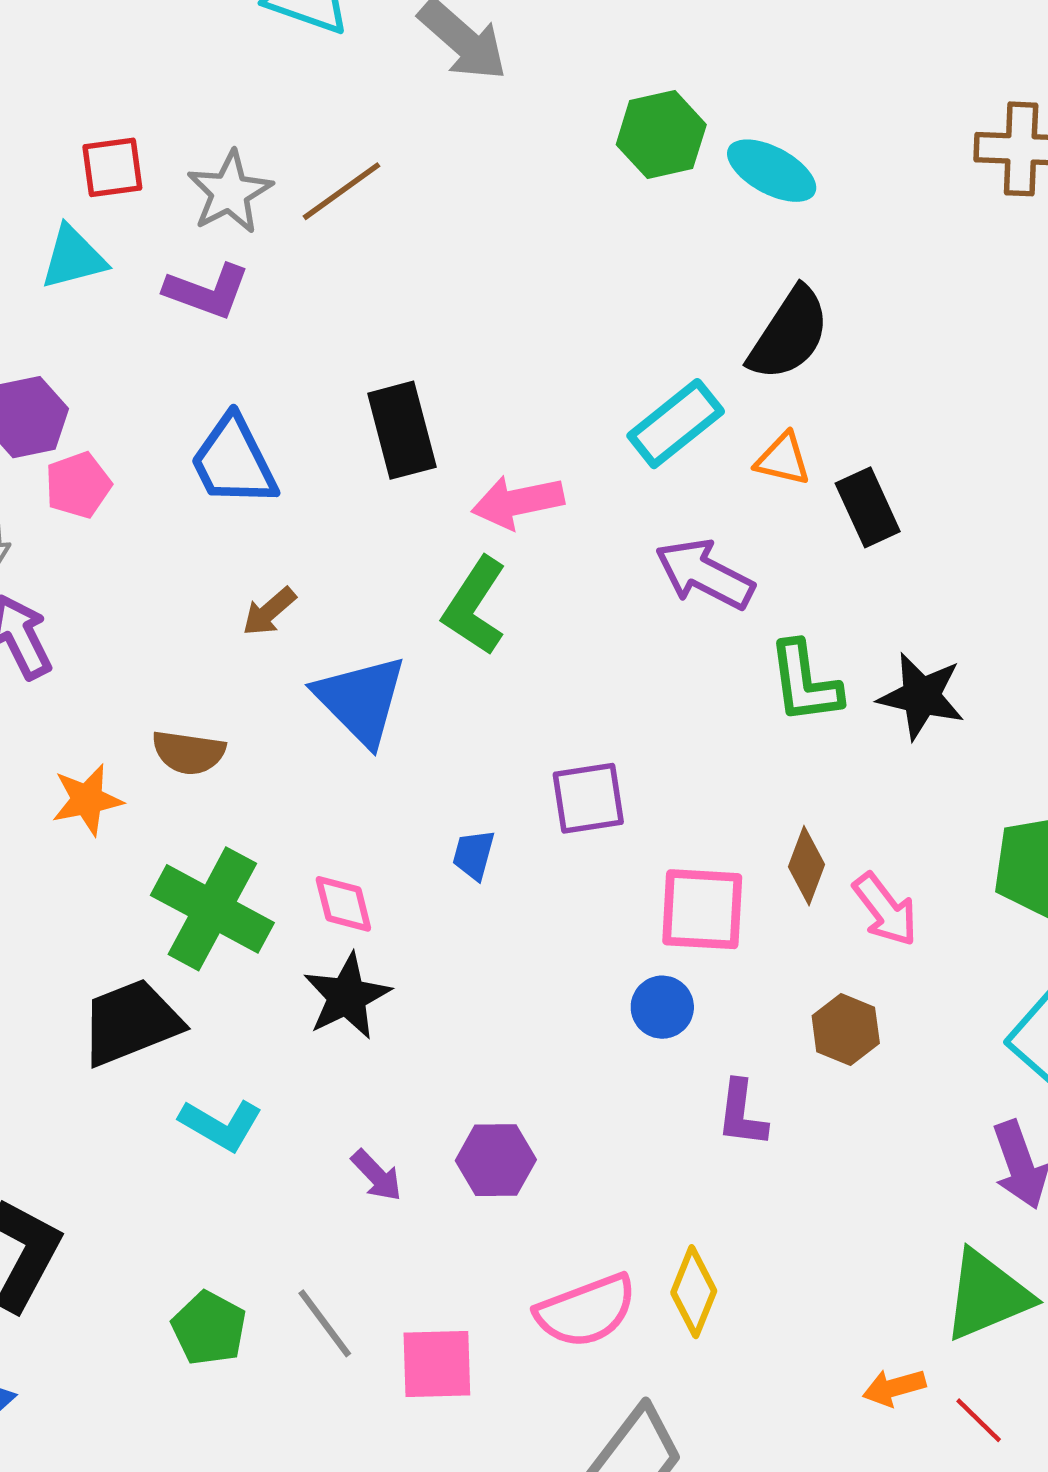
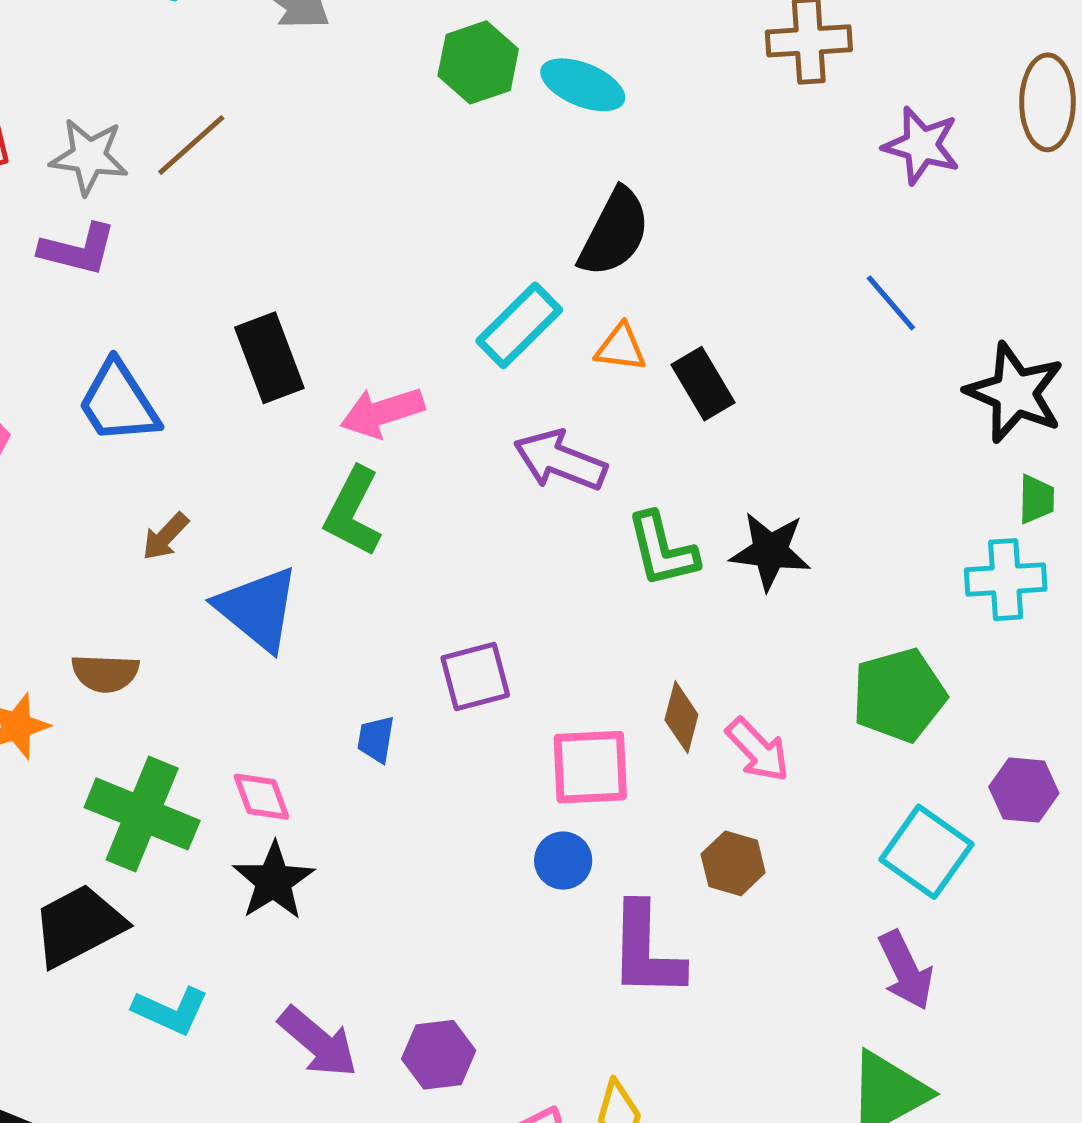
gray star: (230, 192) -> (89, 157), turned -30
purple L-shape: (742, 1114) -> (646, 950), size x1.6
purple hexagon: (496, 1160) -> (439, 1055), moved
purple arrow: (377, 1175) -> (318, 1042), size x1.6

